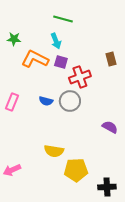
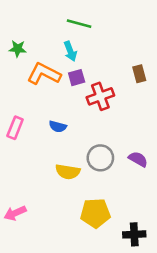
purple square: (61, 62) -> (77, 78), turned -32
gray circle: (70, 101) -> (100, 158), moved
yellow semicircle: (54, 151) -> (68, 172), moved

